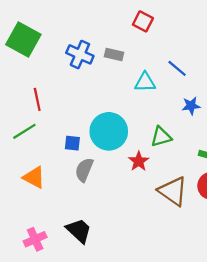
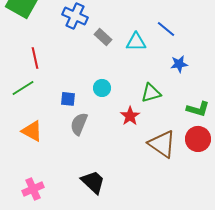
gray rectangle: (114, 54) -> (103, 37), moved, turned 30
cyan circle: (109, 131) -> (102, 88), size x0.5
black trapezoid: (79, 231) -> (93, 182), moved

